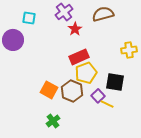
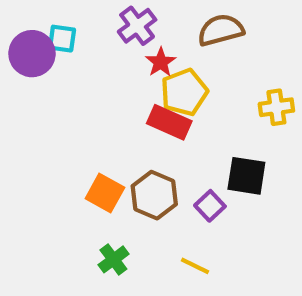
purple circle: (13, 40) -> (32, 54), moved
red rectangle: (79, 57) -> (169, 122), turned 48
yellow pentagon: (86, 73) -> (184, 92), moved
yellow line: (107, 104) -> (195, 266), moved

